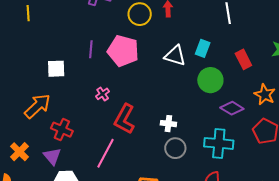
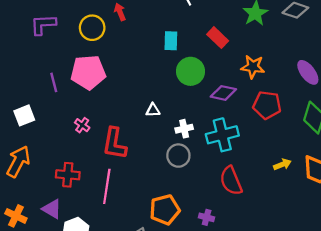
white triangle: (175, 56) -> (153, 110), moved, size x0.6
white cross: (168, 124) -> (184, 129), moved
red cross: (62, 130) -> (68, 175), moved

